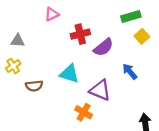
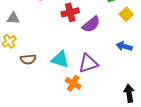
blue arrow: (130, 72) -> (124, 46), moved, turned -35
cyan triangle: (69, 74) -> (60, 59), moved
purple triangle: (100, 90) -> (88, 63), turned -40

